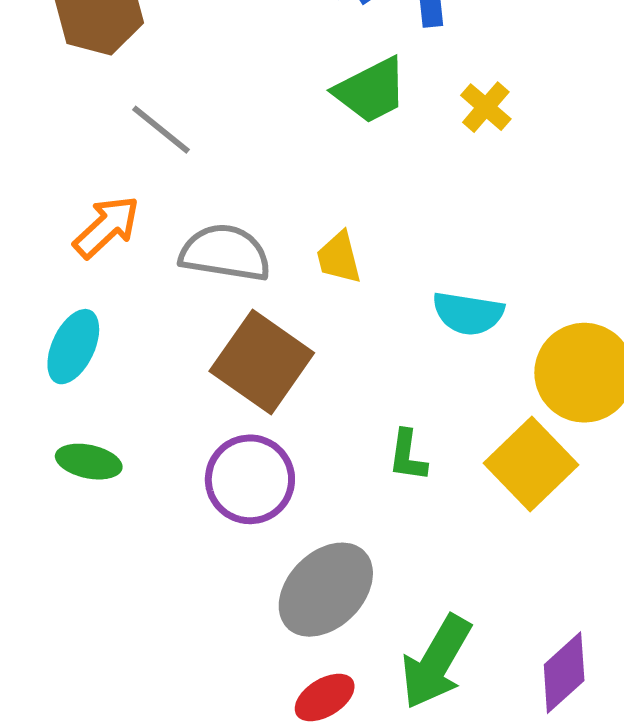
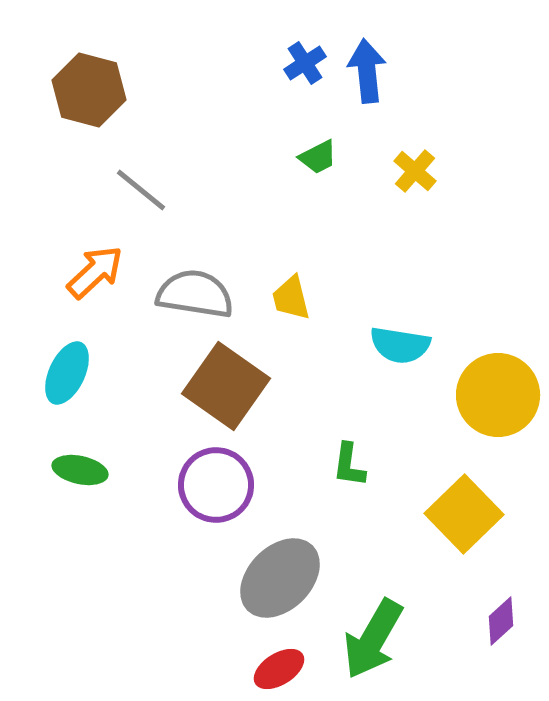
green trapezoid: (371, 91) -> (318, 157), size x0.6
yellow square: (531, 464) -> (464, 514), moved
purple diamond: (564, 673) -> (501, 621), moved, size x0.7

